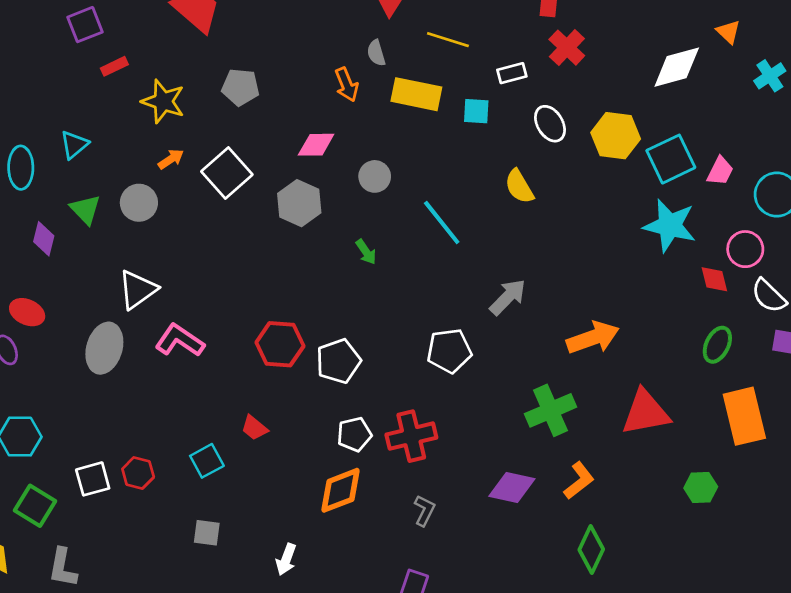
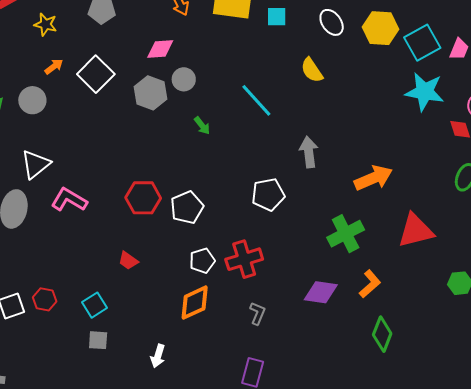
yellow star: (163, 101) -> (45, 24), size x0.7
gray circle: (375, 176) -> (184, 79), moved
gray arrow: (508, 297) -> (309, 152), turned -48
cyan square: (207, 461) -> (95, 305), moved

